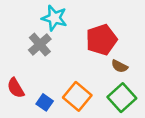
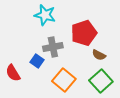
gray cross: (40, 45) -> (53, 47), moved, turned 30
blue square: (45, 102) -> (37, 61), moved

